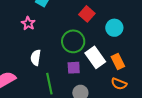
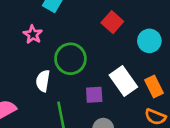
green circle: (73, 41) -> (70, 59), moved

